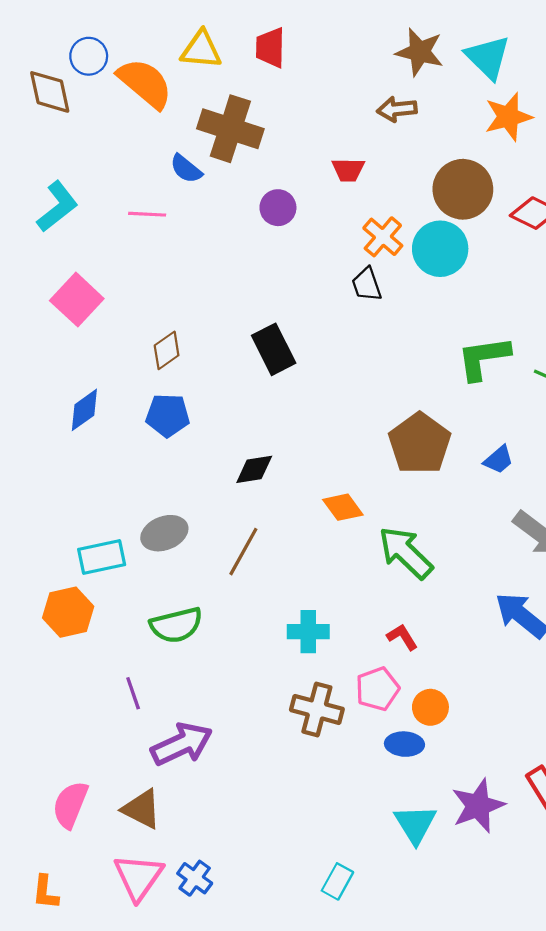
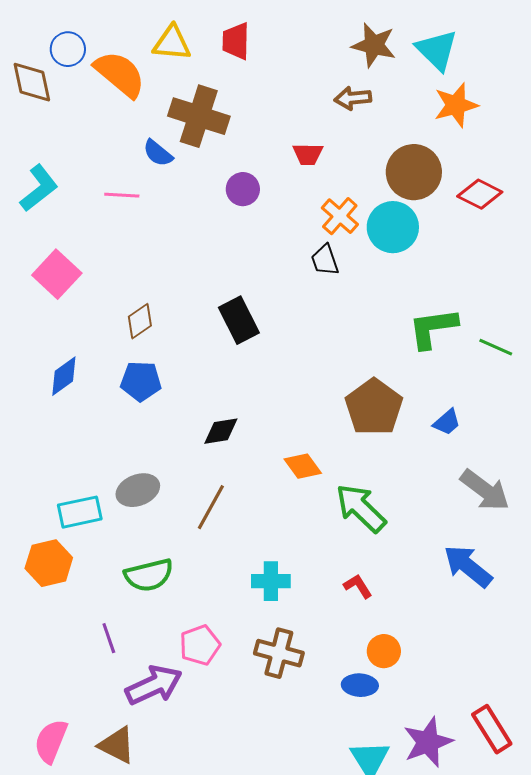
pink pentagon: (377, 689) -> (200, 645), moved

